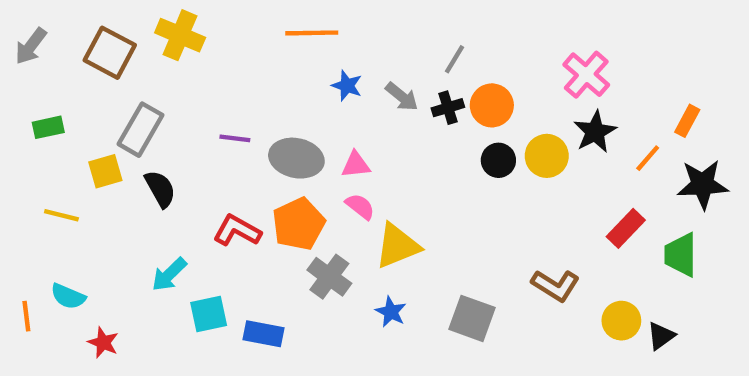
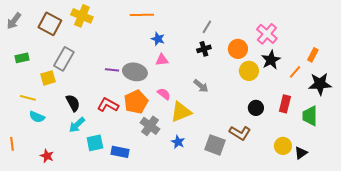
gray arrow: (402, 97) -> (201, 86), moved
orange circle: (492, 105) -> (238, 49), moved
purple line: (235, 138) -> (112, 70), moved
black circle: (498, 160) -> (256, 108), moved
pink triangle: (356, 165) -> (162, 60), moved
black semicircle: (160, 189) -> (73, 103), moved
red rectangle: (626, 228) -> (285, 104), turned -30
brown L-shape: (556, 285) -> (240, 133), moved
cyan semicircle: (68, 296) -> (37, 117), moved

